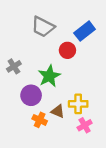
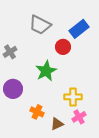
gray cross: (14, 66) -> (10, 52), moved
purple circle: (31, 95) -> (13, 89), moved
brown triangle: (58, 111) -> (57, 124), moved, turned -48

